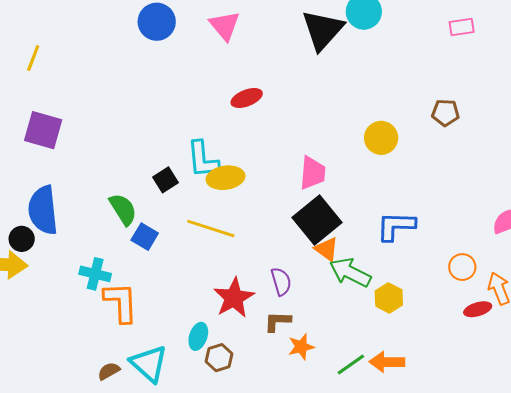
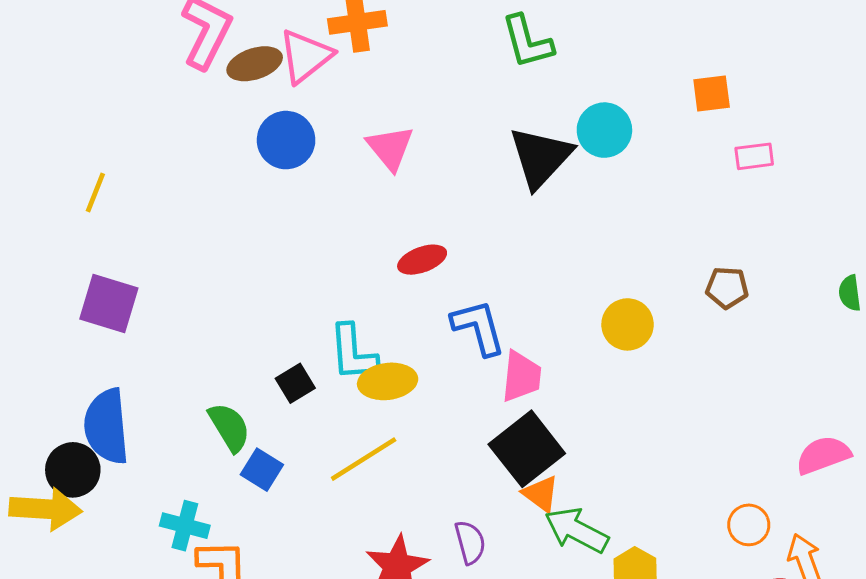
blue L-shape: (396, 226) -> (478, 327), moved, turned 72
yellow line: (211, 228) -> (364, 459), turned -51
black circle: (22, 239) -> (73, 470), size x1.4

